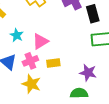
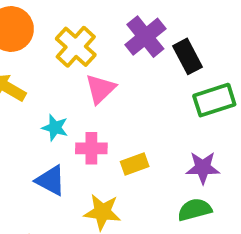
pink triangle: (40, 41) -> (100, 89), moved
pink cross: (30, 61) -> (91, 148), moved, turned 35

